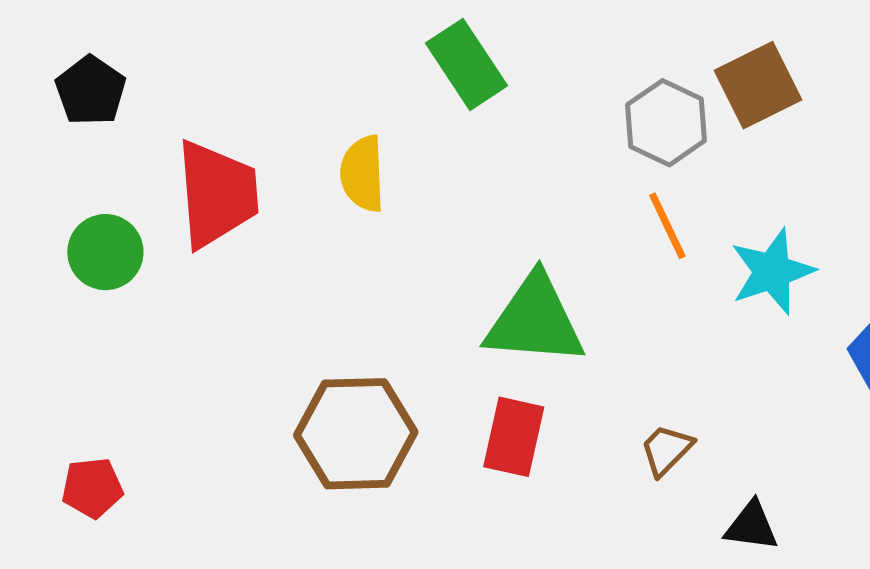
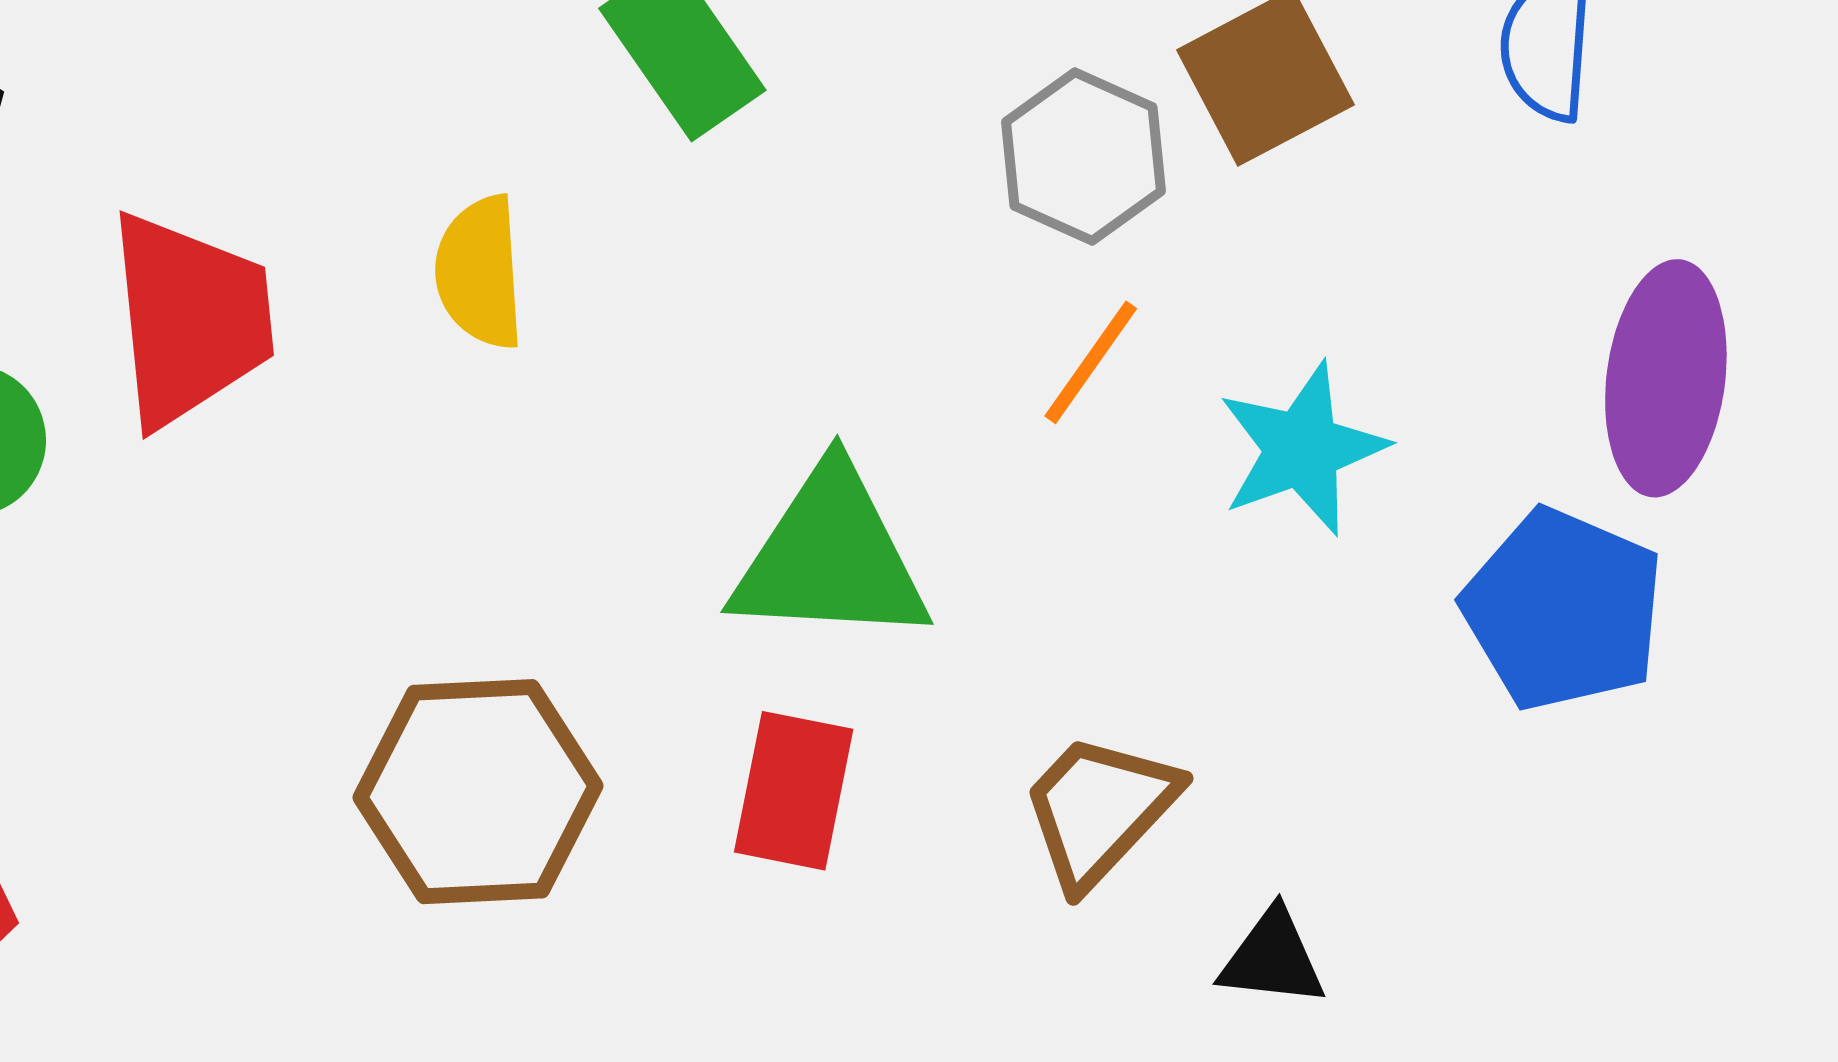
orange line: (667, 226) -> (1091, 362), turned 62
brown trapezoid: (666, 450) -> (1099, 810), size x1.5

